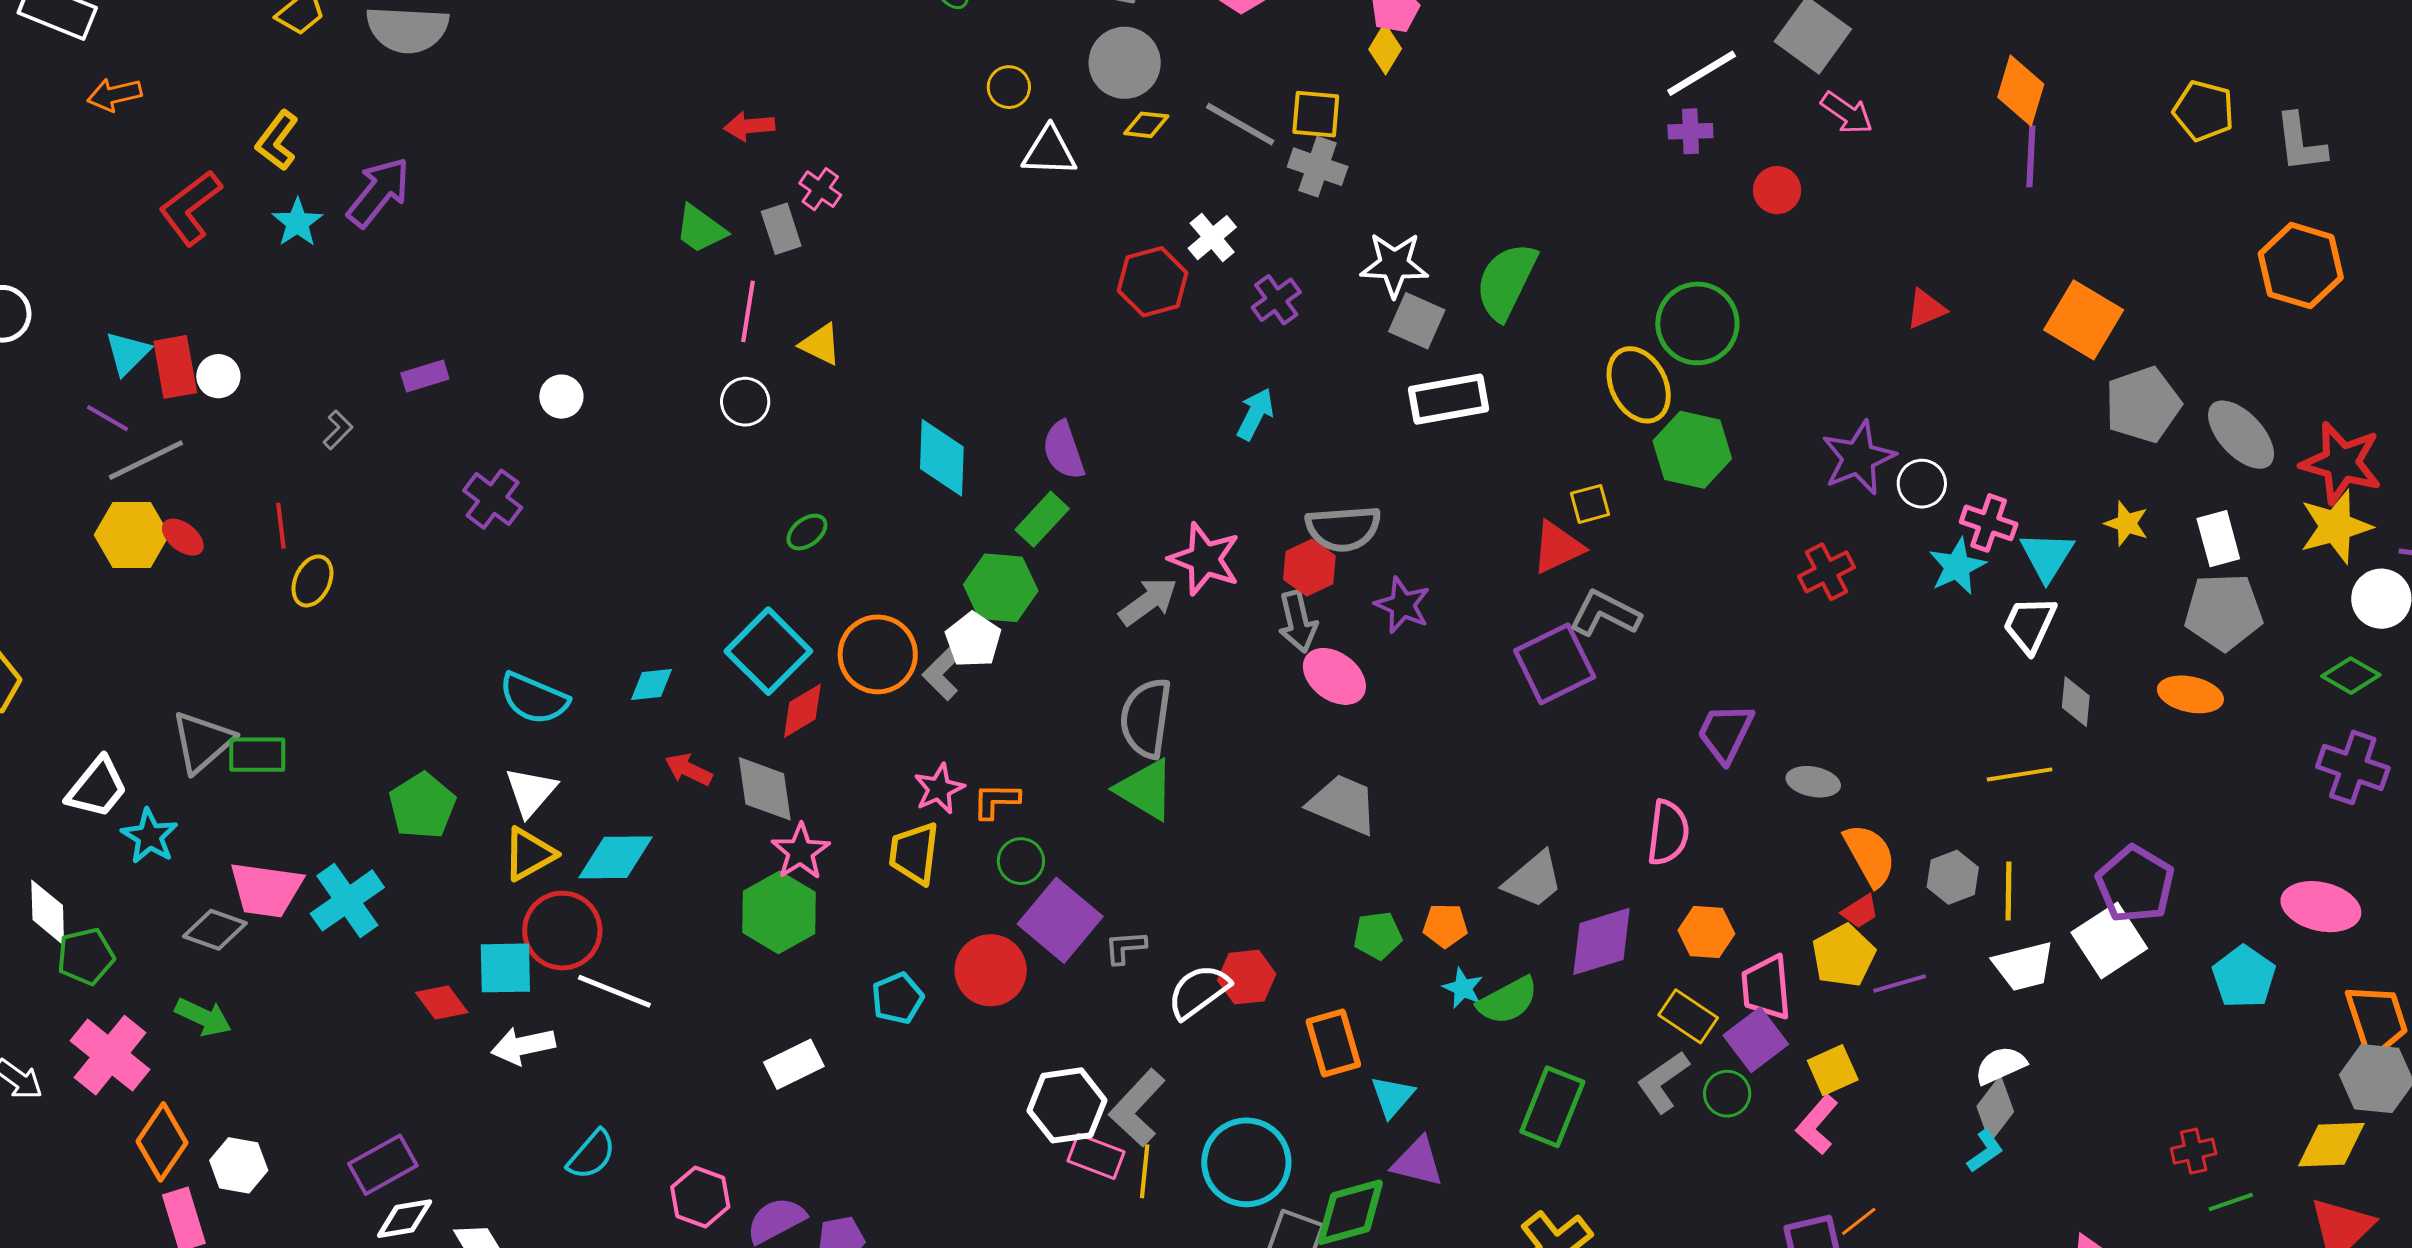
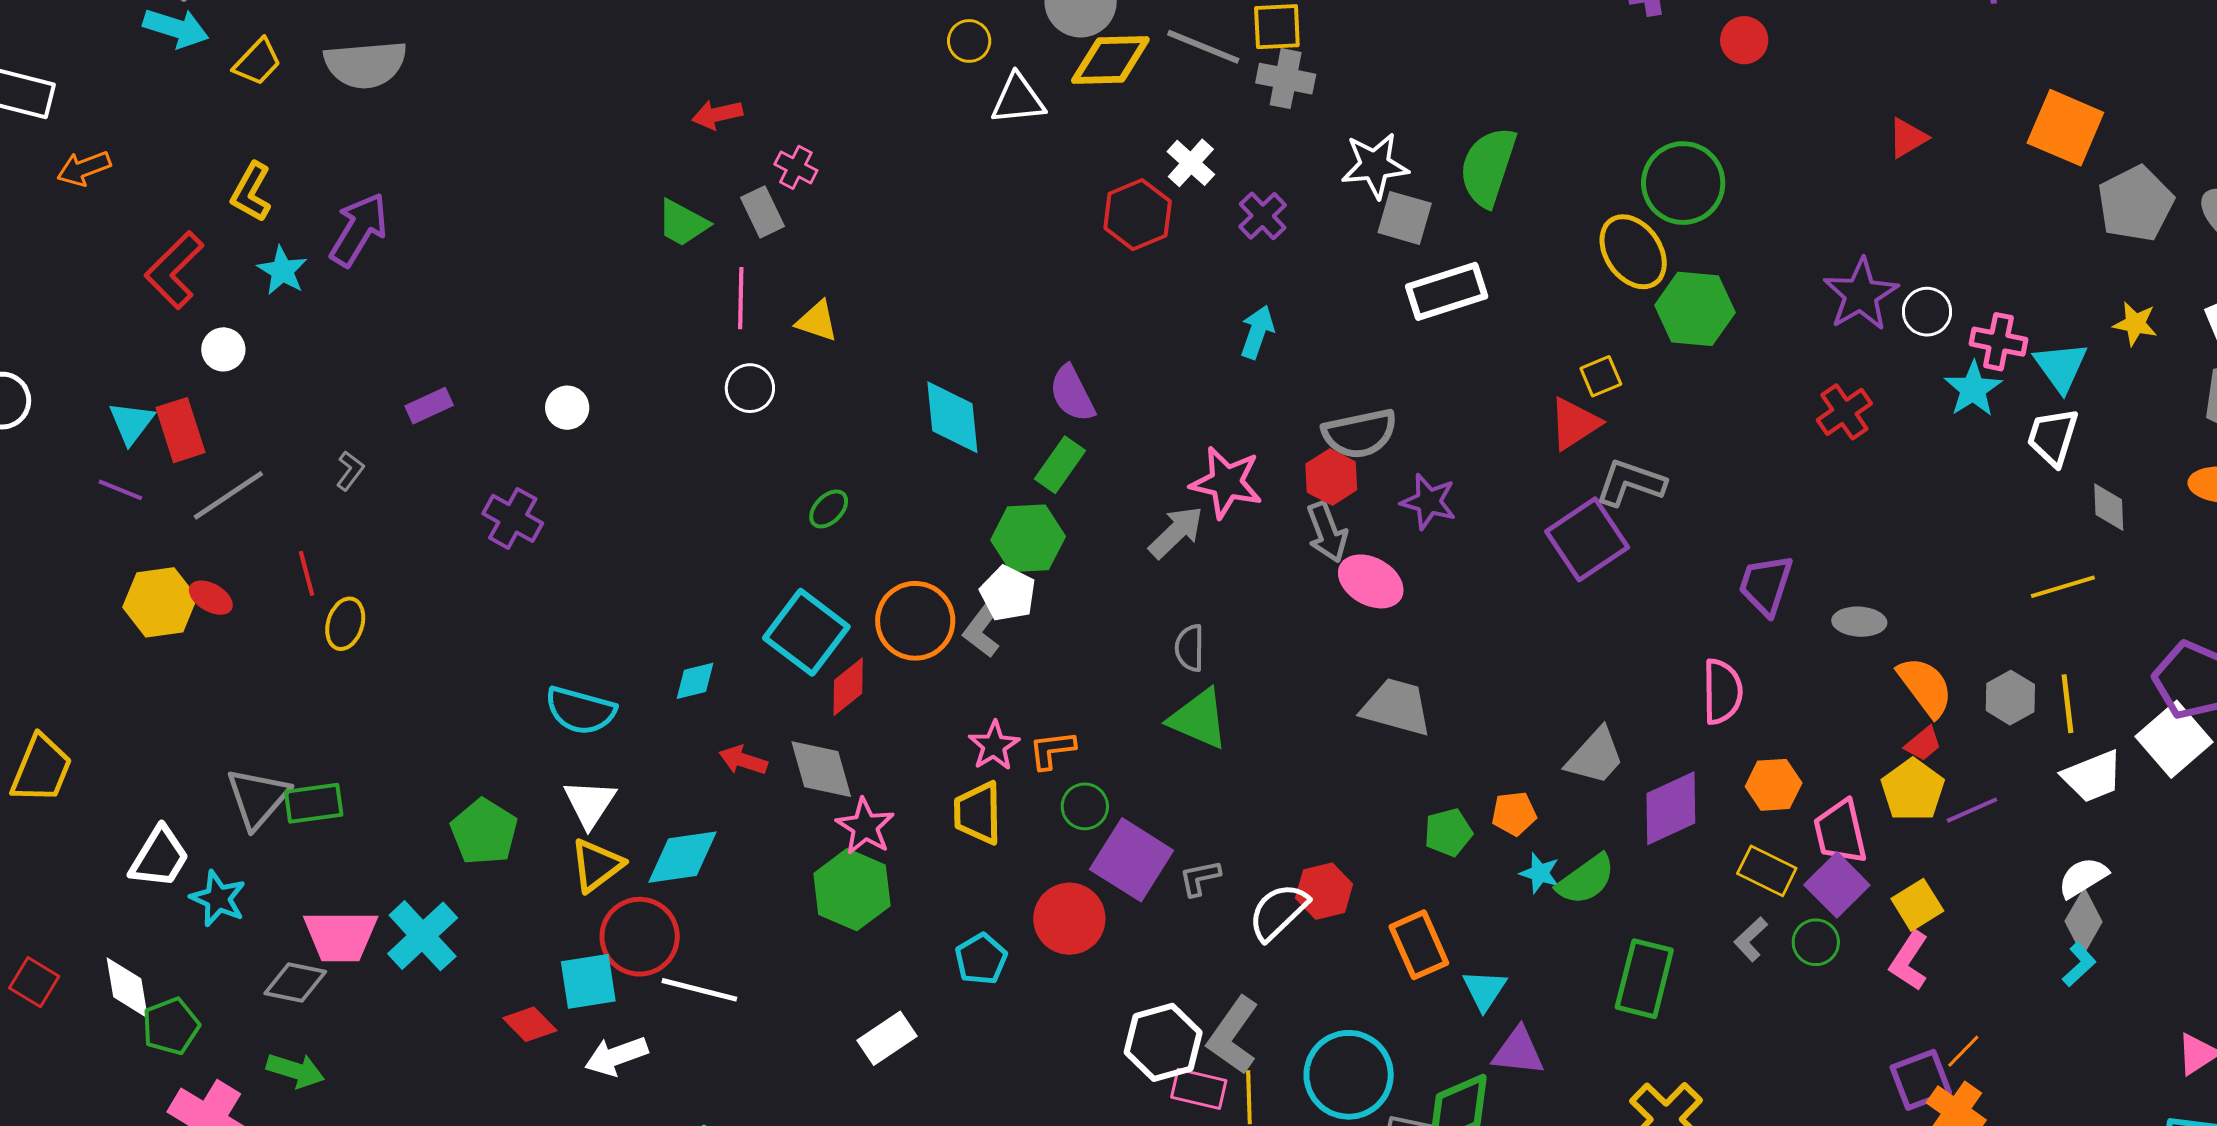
yellow diamond: (1146, 125) -> (1110, 60), size x1.8
white circle: (218, 376) -> (223, 349), moved
gray line: (146, 460) -> (228, 495), moved
gray semicircle: (1146, 718) -> (1190, 648), size x0.6
gray L-shape: (1663, 1082) -> (1751, 939), size x0.7

